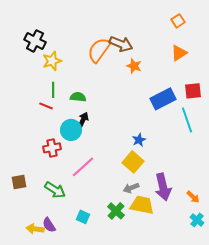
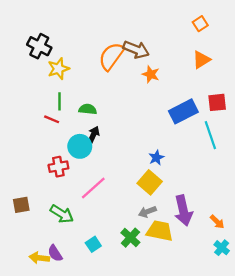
cyan square: (83, 217) -> (93, 244), turned 32

